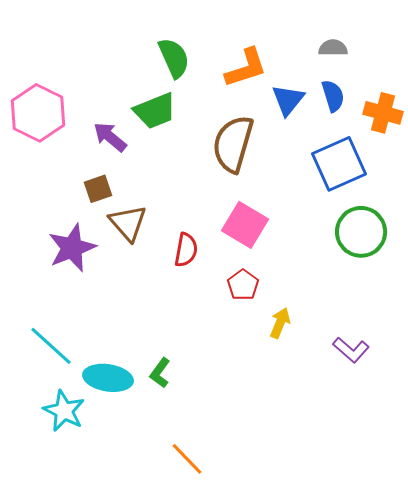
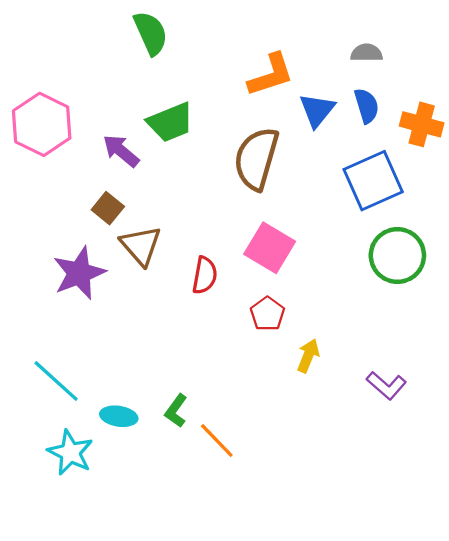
green semicircle: (174, 58) -> (151, 33), moved
brown square: (98, 189) -> (108, 208), turned -32
cyan ellipse: (108, 378) -> (119, 416), size x0.7
orange line: (187, 459) -> (217, 440), moved

